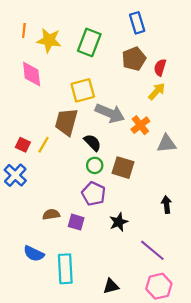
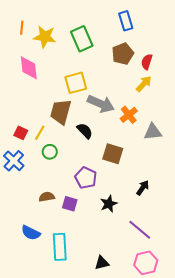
green rectangle: (89, 42) -> (82, 39), turned -45
green circle: (95, 165) -> (50, 152), moved
black arrow: (167, 205) -> (143, 188), moved, turned 42

